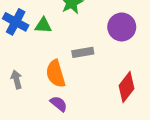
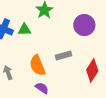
gray rectangle: (83, 52) -> (63, 55), moved

